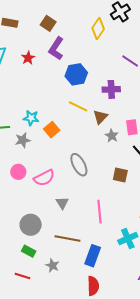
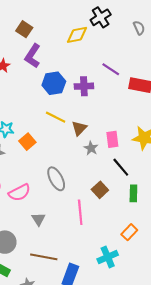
yellow diamond: (98, 29) -> (77, 35), turned 45
purple cross: (111, 89) -> (84, 86), moved
brown square: (120, 175) -> (100, 190), turned 35
pink line: (99, 212) -> (80, 212), moved

